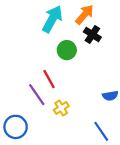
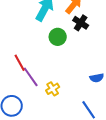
red line: (49, 79) -> (20, 63), moved

